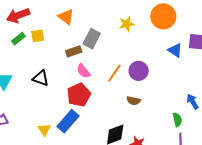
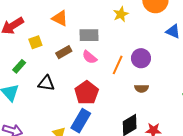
green rectangle: (18, 39) -> (19, 66), moved
gray rectangle: (92, 39) -> (89, 35), turned 72
brown rectangle: (74, 51) -> (64, 52), moved
pink semicircle: (83, 71) -> (90, 57), moved

